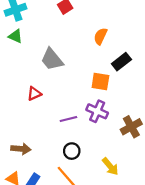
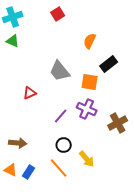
gray trapezoid: (52, 59) -> (60, 71), moved
purple line: (68, 119) -> (61, 116), turned -35
yellow arrow: (110, 166) -> (87, 159), moved

